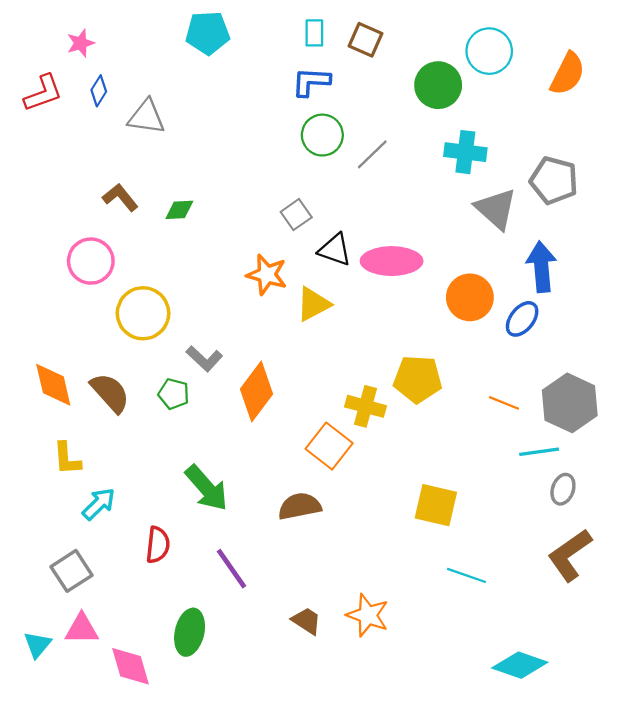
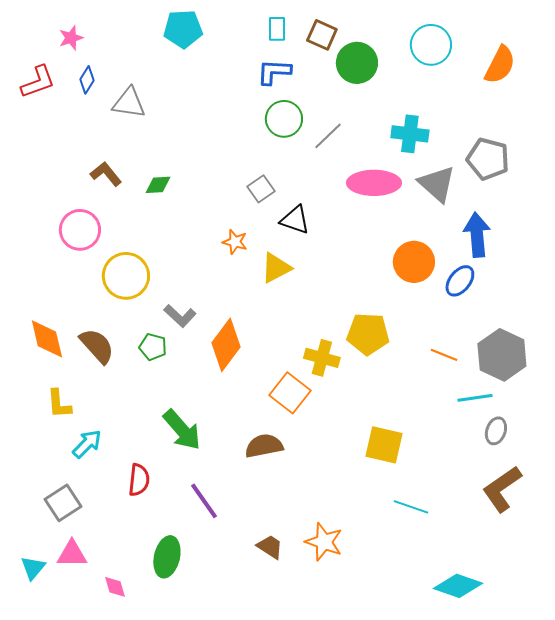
green circle: (438, 85) -> (357, 63), moved
pink ellipse: (392, 261) -> (374, 183), moved
orange star: (267, 275) -> (235, 242), size x0.7
pink diamond: (131, 666) -> (115, 587), size x0.6

